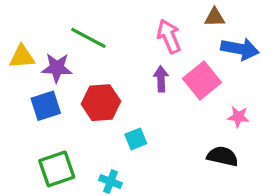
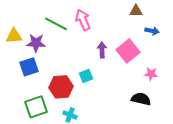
pink arrow: (169, 36) -> (83, 20), moved
blue arrow: (240, 49) -> (152, 31), size x0.6
red hexagon: (101, 103) -> (61, 87), moved
cyan square: (136, 139) -> (86, 76), moved

